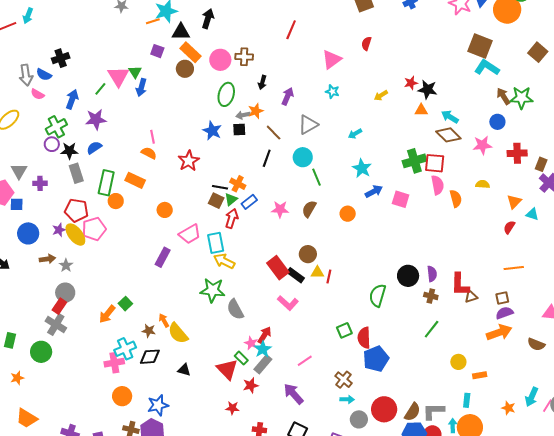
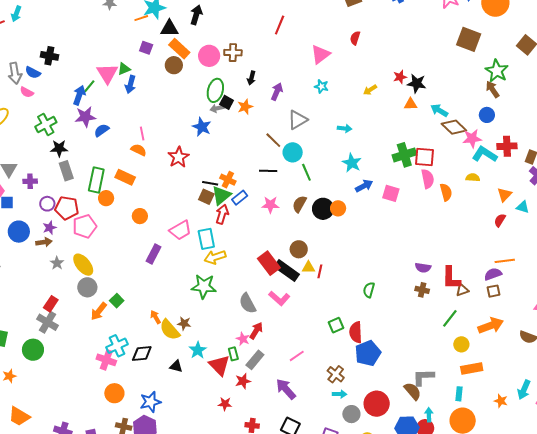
black cross: (61, 58) -> (49, 56), turned 30
cyan L-shape: (487, 68) -> (485, 154), moved
green triangle: (135, 72) -> (124, 69), turned 40
green star: (522, 98) -> (497, 71), moved, turned 30
blue arrow: (72, 99) -> (79, 95), moved
gray arrow: (243, 115) -> (217, 108), moved
black square: (239, 129) -> (227, 102), moved, turned 32
brown line: (274, 133) -> (273, 140), moved
cyan arrow: (355, 134) -> (345, 128), turned -144
brown diamond: (448, 135) -> (454, 127), moved
purple circle: (52, 144) -> (47, 204), moved
blue semicircle: (94, 148) -> (102, 130), moved
black line: (267, 158) -> (268, 171), moved, turned 72
green triangle: (231, 199) -> (221, 195), size x1.5
orange circle: (165, 210) -> (140, 216), moved
yellow ellipse: (75, 235) -> (83, 265), moved
brown arrow: (47, 259) -> (44, 242), moved
yellow arrow: (224, 261) -> (215, 257), turned -45
purple semicircle: (432, 274) -> (423, 268), turned 105
black rectangle: (296, 275) -> (287, 270), size x1.4
black circle: (408, 276) -> (323, 209), moved
gray circle: (65, 293) -> (87, 287), moved
green semicircle: (378, 295) -> (369, 290), size x0.7
gray semicircle: (235, 309) -> (248, 303), moved
purple semicircle: (504, 313) -> (493, 274), moved
green line: (432, 329) -> (450, 318), moved
brown star: (149, 331) -> (184, 323), moved
cyan star: (263, 349) -> (198, 350), moved
green rectangle: (241, 358) -> (233, 354), turned 32
yellow circle: (458, 362) -> (461, 344), moved
pink cross: (114, 363) -> (106, 360), turned 30
orange rectangle: (480, 375) -> (472, 369), size x1.5
gray L-shape: (433, 411) -> (423, 377), moved
brown semicircle: (412, 412) -> (413, 391), moved, turned -72
cyan arrow: (453, 426) -> (429, 415), moved

